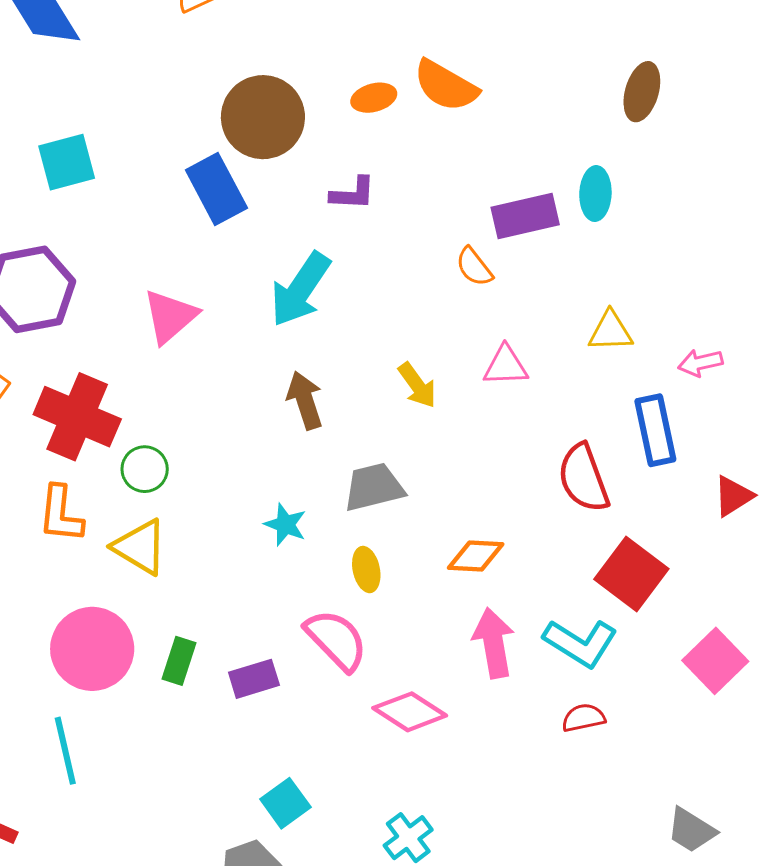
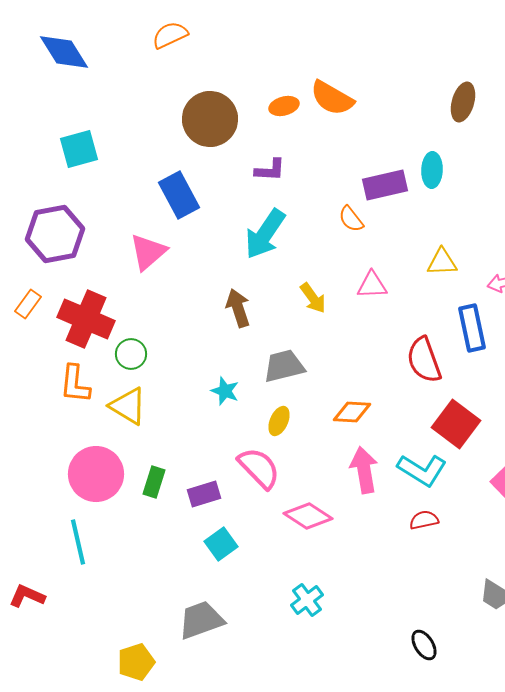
blue rectangle: (216, 189) -> (179, 195), moved
cyan arrow: (300, 289) -> (265, 234), moved
yellow ellipse: (366, 569) -> (279, 421), turned 36
cyan square: (285, 803) -> (221, 544), moved

